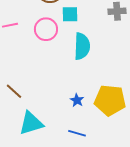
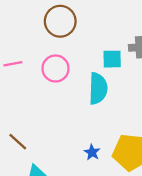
cyan square: (70, 14) -> (112, 59), moved

